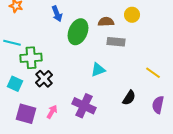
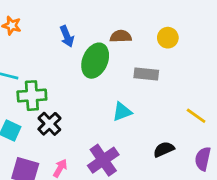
brown semicircle: (106, 22) -> (121, 36), moved
black semicircle: (129, 98) -> (164, 149), turned -147
purple cross: (84, 106) -> (103, 160), turned 30

